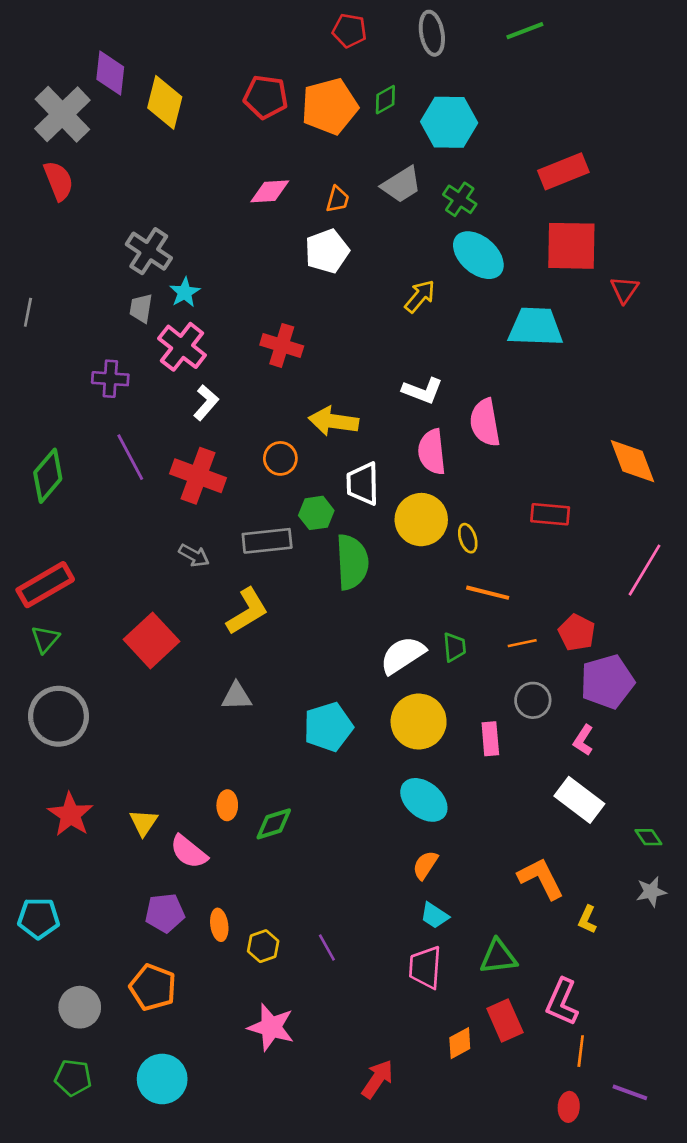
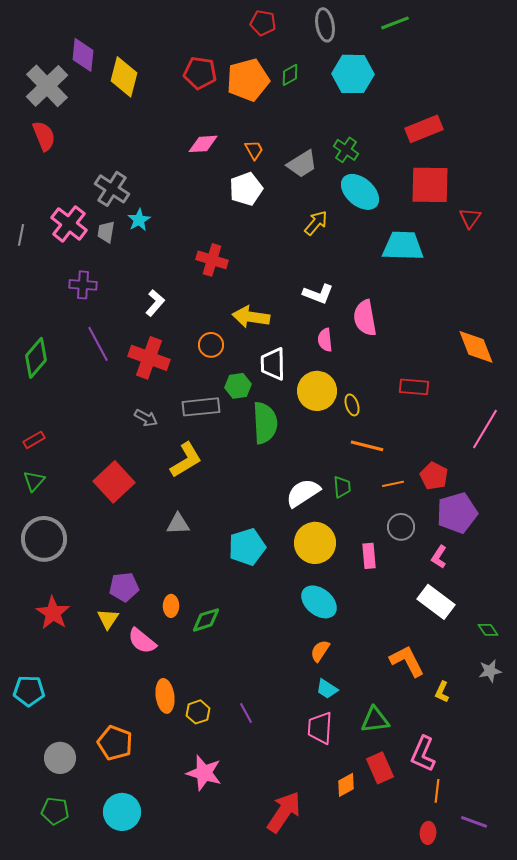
cyan hexagon: (449, 122) -> (353, 74), moved
gray trapezoid: (401, 185) -> (302, 164), moved
orange trapezoid: (338, 199) -> (254, 150), turned -45
pink cross: (182, 347) -> (69, 224), moved
pink semicircle: (432, 452) -> (325, 340), size x0.7
red rectangle: (45, 585) -> (34, 440), size x0.5
purple pentagon: (165, 913) -> (124, 587), moved
orange ellipse: (219, 925) -> (165, 696), size x1.4
red arrow: (377, 1079) -> (284, 812), size x1.4

